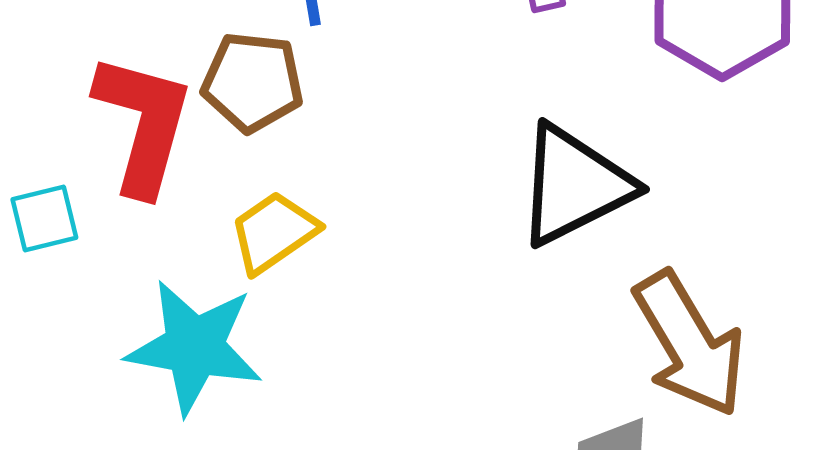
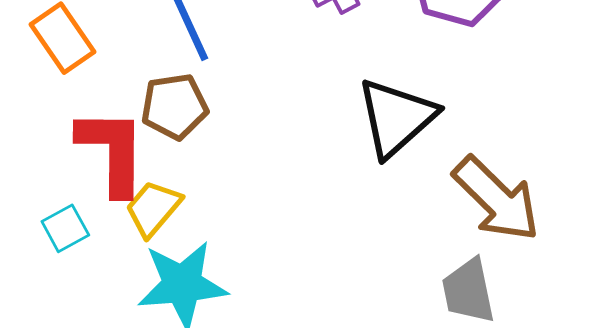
yellow trapezoid: (274, 232) -> (153, 208), moved

